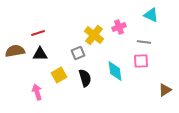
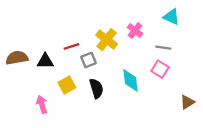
pink cross: (119, 27) -> (135, 30), turned -32
red line: (38, 33) -> (71, 46), moved
pink square: (141, 61) -> (160, 69), turned 35

